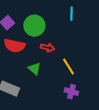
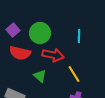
cyan line: (71, 14) -> (79, 36), moved
red arrow: (47, 48) -> (53, 55), size x1.5

